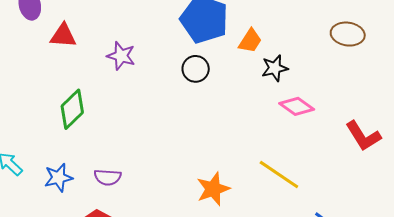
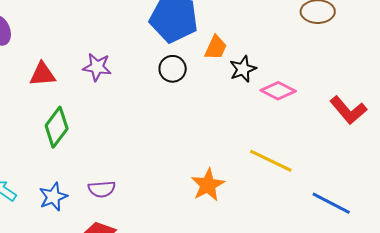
red triangle: (63, 36) -> (42, 74), moved
orange trapezoid: (250, 41) -> (216, 48), moved
black star: (275, 68) -> (243, 69), moved

